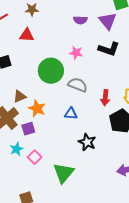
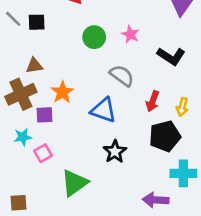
black L-shape: (109, 49) -> (171, 56), moved
green circle: (51, 71) -> (94, 37), moved, size x0.7
brown triangle: (20, 96) -> (34, 66), moved
blue triangle: (71, 114) -> (104, 110), size x1.5

